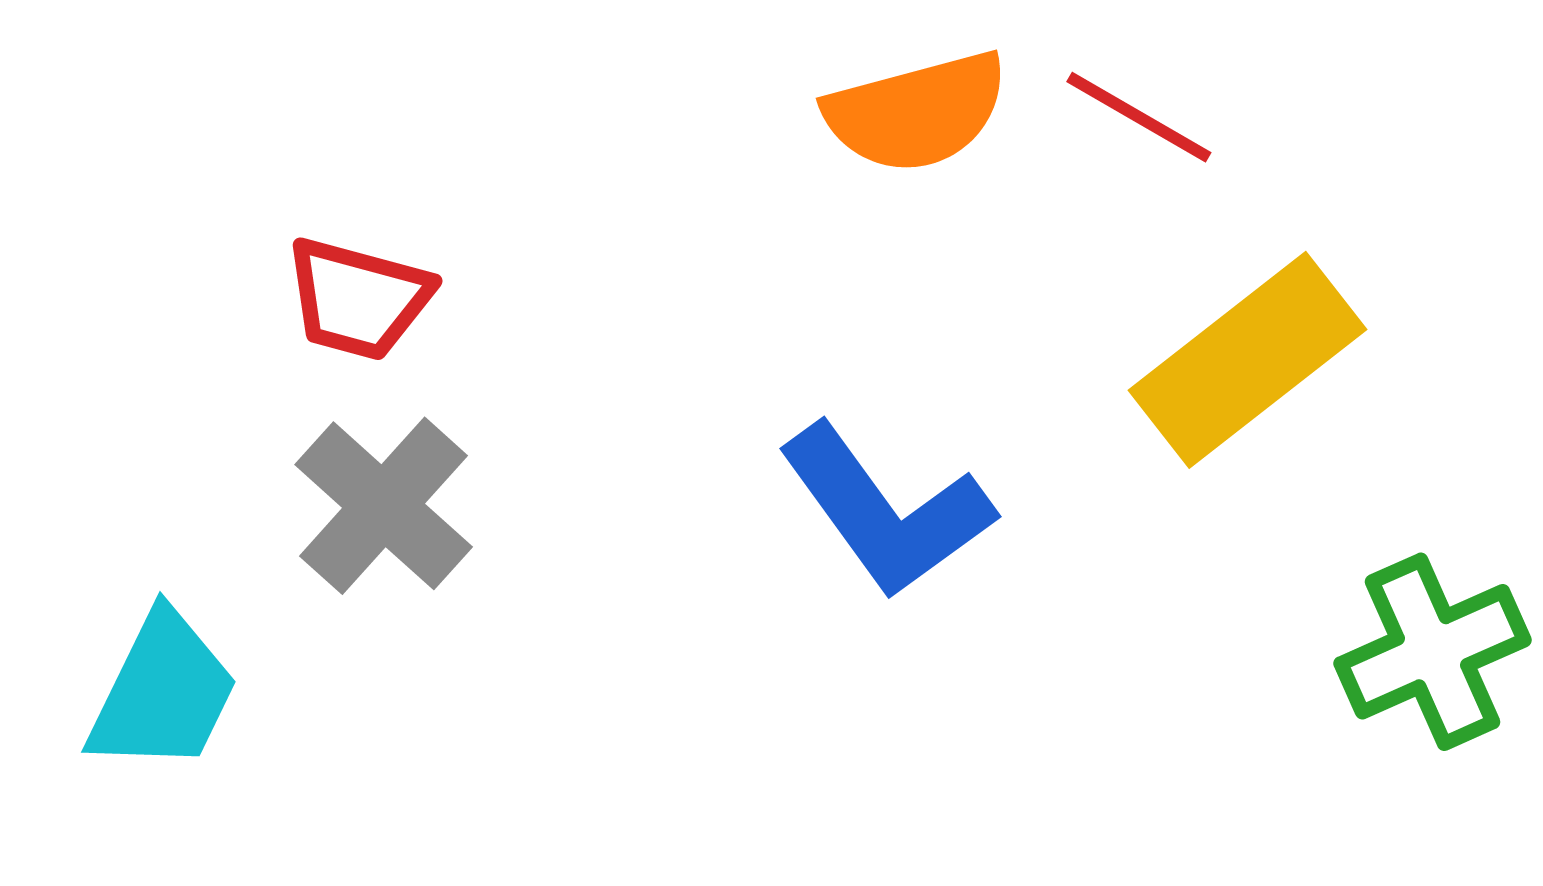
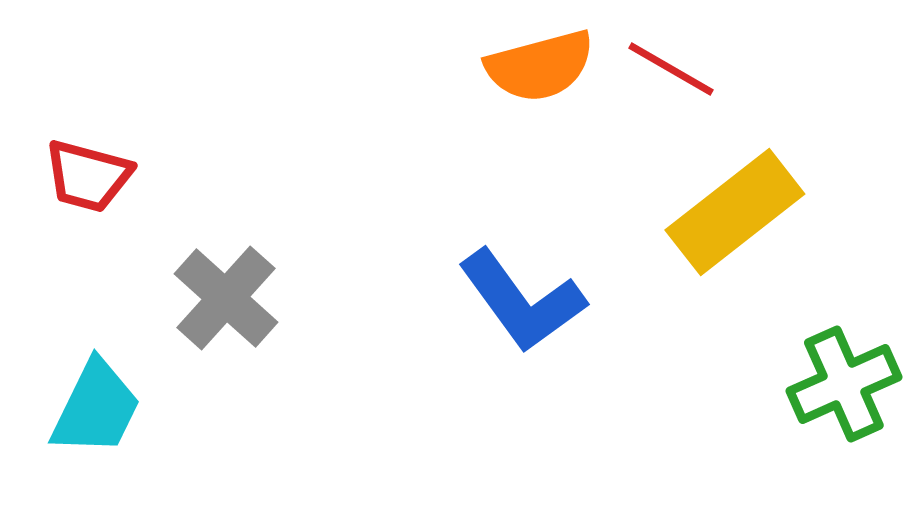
red trapezoid: (358, 299) -> (88, 176), moved

